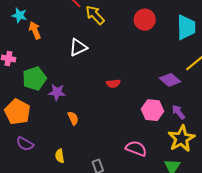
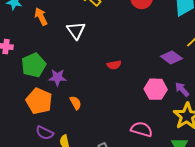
orange arrow: (35, 30) -> (41, 17), moved
white triangle: (78, 47) -> (76, 30), turned -36
orange pentagon: (17, 112) -> (39, 101), moved
purple semicircle: (25, 144) -> (45, 133), moved

